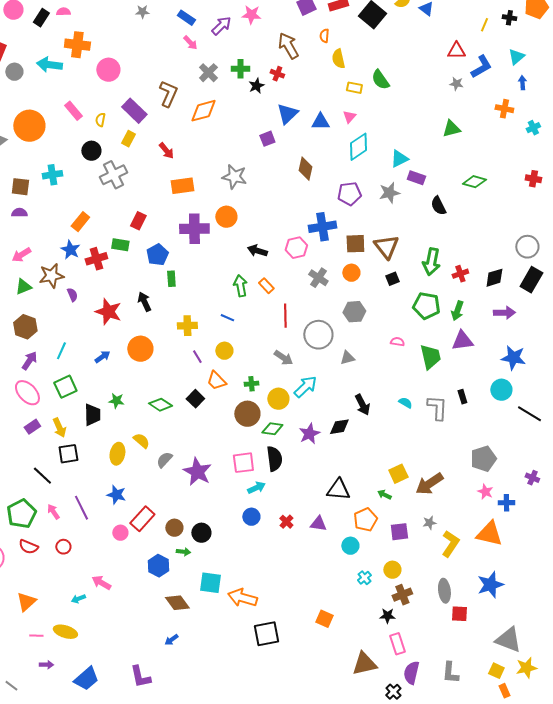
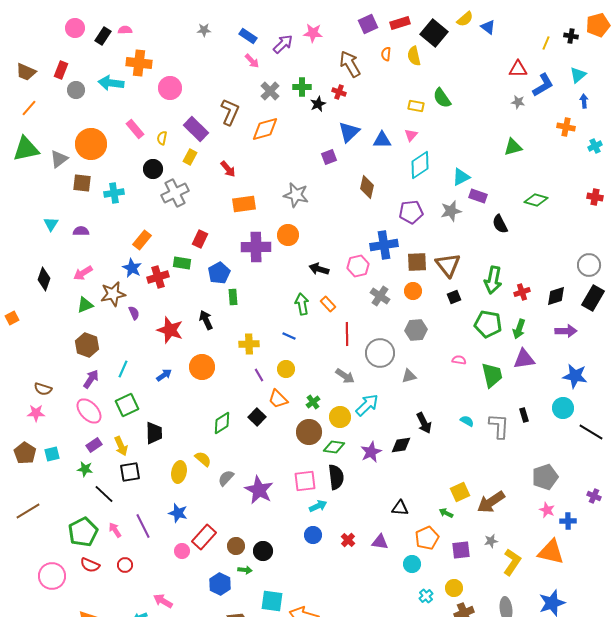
yellow semicircle: (338, 59) -> (414, 56), moved
brown square: (20, 187) -> (82, 183), moved
green cross: (251, 384) -> (313, 402), turned -32
green star: (116, 401) -> (85, 469), moved
green diamond: (160, 405) -> (222, 423), turned -65
black triangle: (338, 490) -> (400, 508), size x0.7

